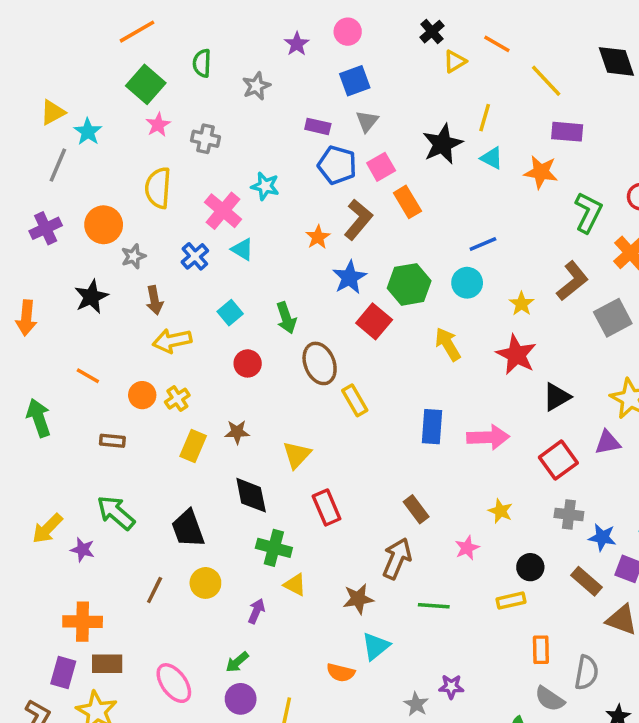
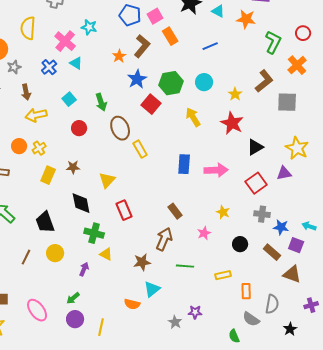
blue line: (483, 244) -> (210, 46), moved
gray square: (613, 318) -> (287, 102), turned 30
yellow rectangle: (511, 601) -> (223, 275), moved

